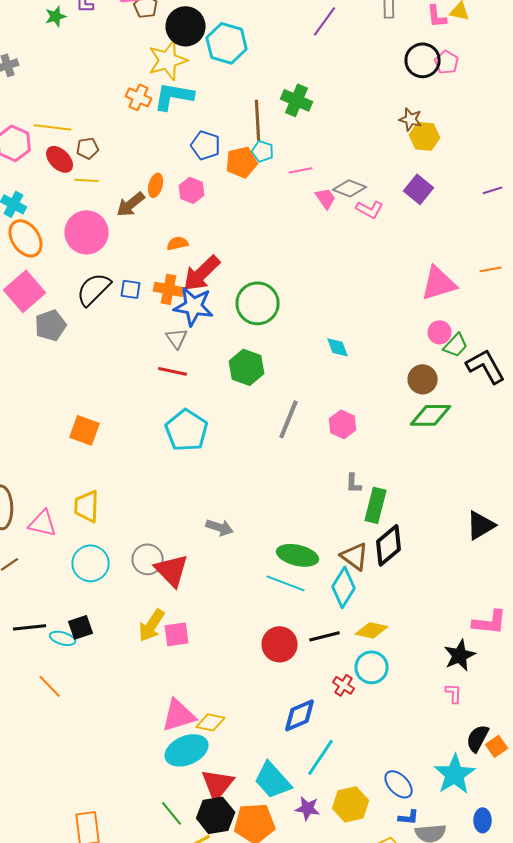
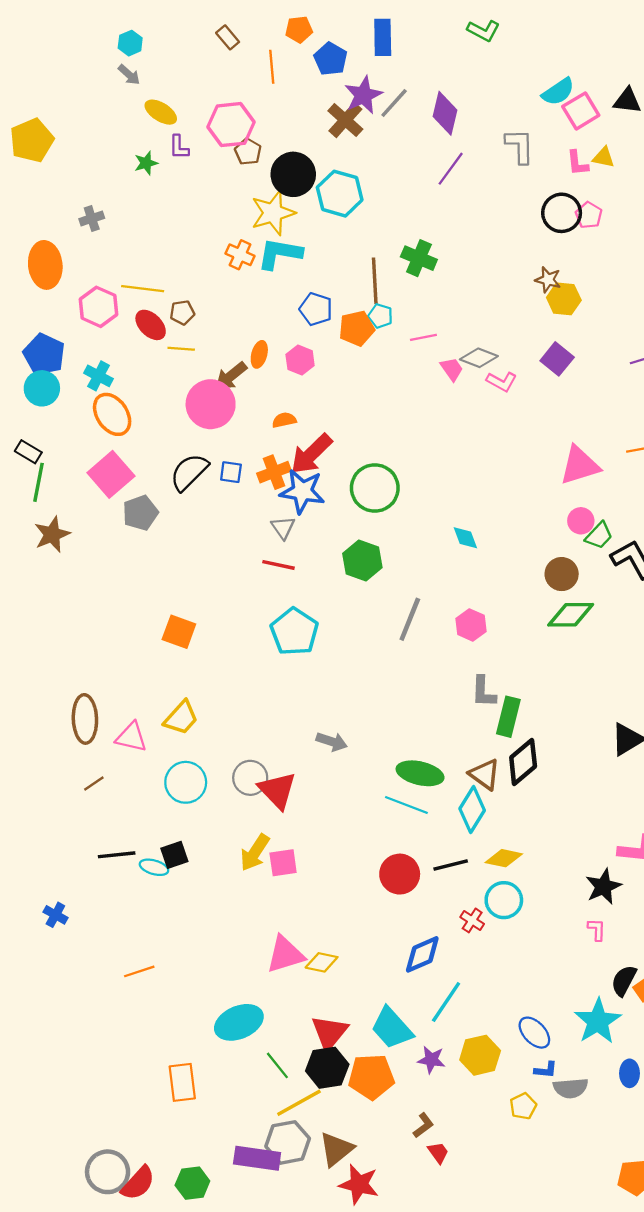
pink circle: (87, 232) -> (211, 404), moved
orange cross: (169, 289) -> (274, 472), turned -32
gray L-shape: (354, 483) -> (483, 692), size x1.4
yellow trapezoid: (87, 506) -> (181, 718), turned -140
orange line: (50, 686) -> (139, 971), moved, turned -64
cyan ellipse: (187, 750) -> (239, 1022), moved

